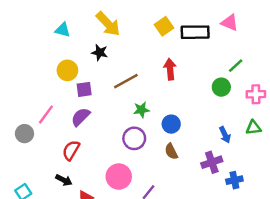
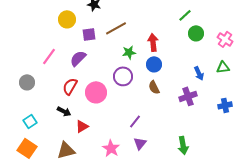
green line: (236, 66) -> (185, 15), moved
red arrow: (170, 69) -> (153, 42), moved
purple square: (84, 89) -> (89, 34), moved
pink cross: (256, 94) -> (225, 39), turned 35
gray circle: (24, 134) -> (27, 82), moved
pink circle: (119, 177) -> (96, 92), moved
blue cross: (234, 180) -> (225, 105), moved

